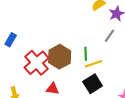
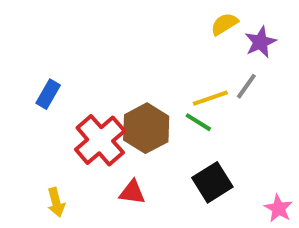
green line: (86, 54) -> (198, 122), turned -56
yellow line: (94, 64) -> (210, 98), moved

